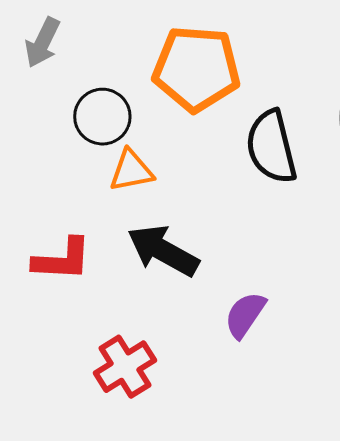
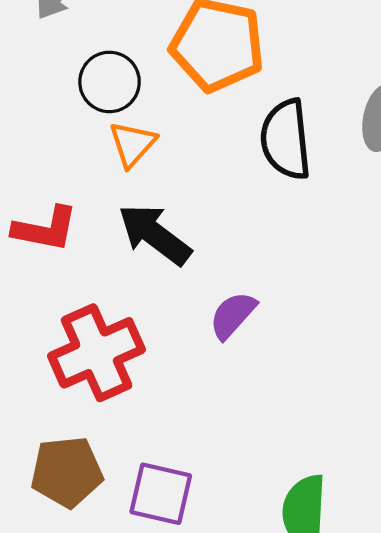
orange triangle: (131, 171) -> (132, 144), turned -45
red cross: (125, 367) -> (97, 353), size x1.4

